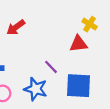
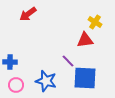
red arrow: (16, 27) -> (28, 14), moved
purple line: (51, 67) -> (68, 61), moved

